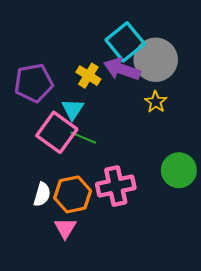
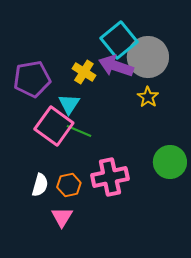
orange hexagon: (73, 194) -> (69, 185), size x0.7

